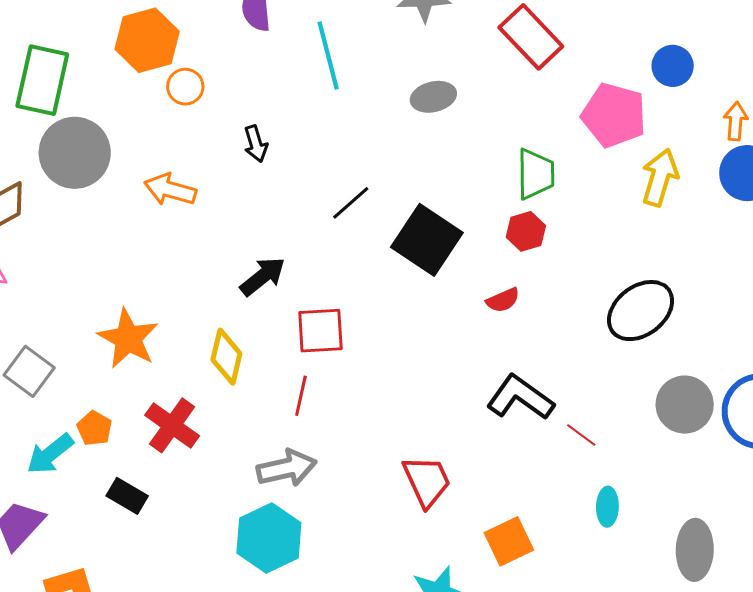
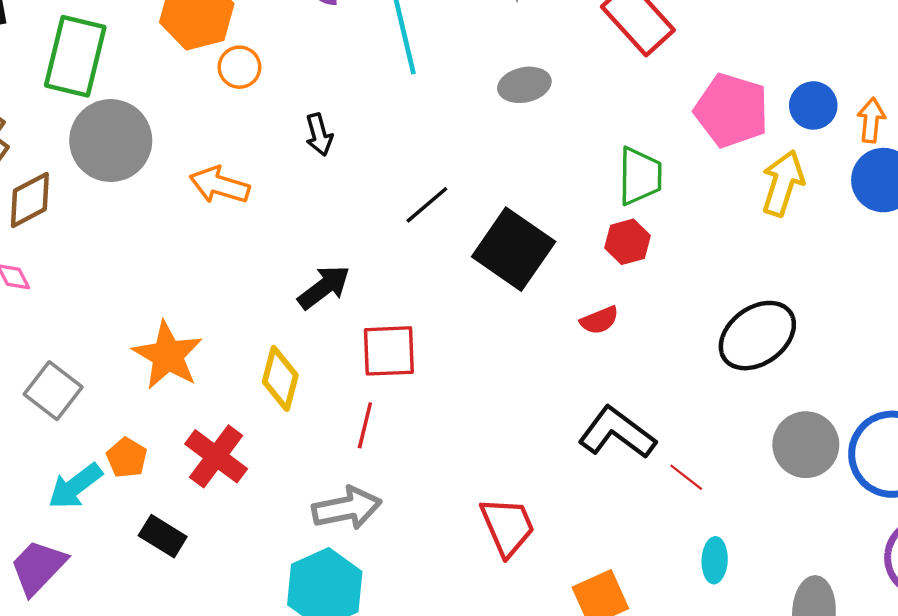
blue circle: (673, 66) -> (813, 105), moved

